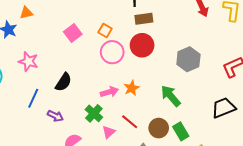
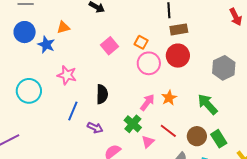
black semicircle: (63, 82) -> (102, 94), turned -30
pink arrow: (109, 92) -> (147, 102), turned -36

